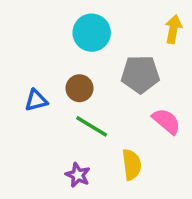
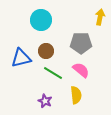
cyan circle: (92, 33) -> (41, 20), moved
blue triangle: (36, 100) -> (21, 58), size x1.5
pink semicircle: (166, 121) -> (81, 70), moved

